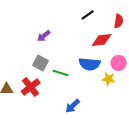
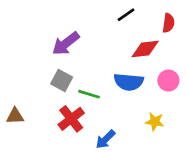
purple arrow: (44, 36) -> (66, 44), size x1.5
yellow star: (109, 79) -> (155, 122), moved
red cross: (31, 87) -> (71, 119), moved

